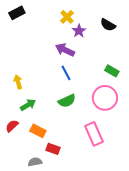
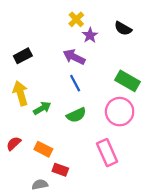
black rectangle: (17, 13) -> (23, 56), moved
green rectangle: (112, 71) -> (128, 81), size x1.5
yellow arrow: (18, 82) -> (21, 93), size x1.5
green arrow: (28, 105) -> (42, 108), moved

